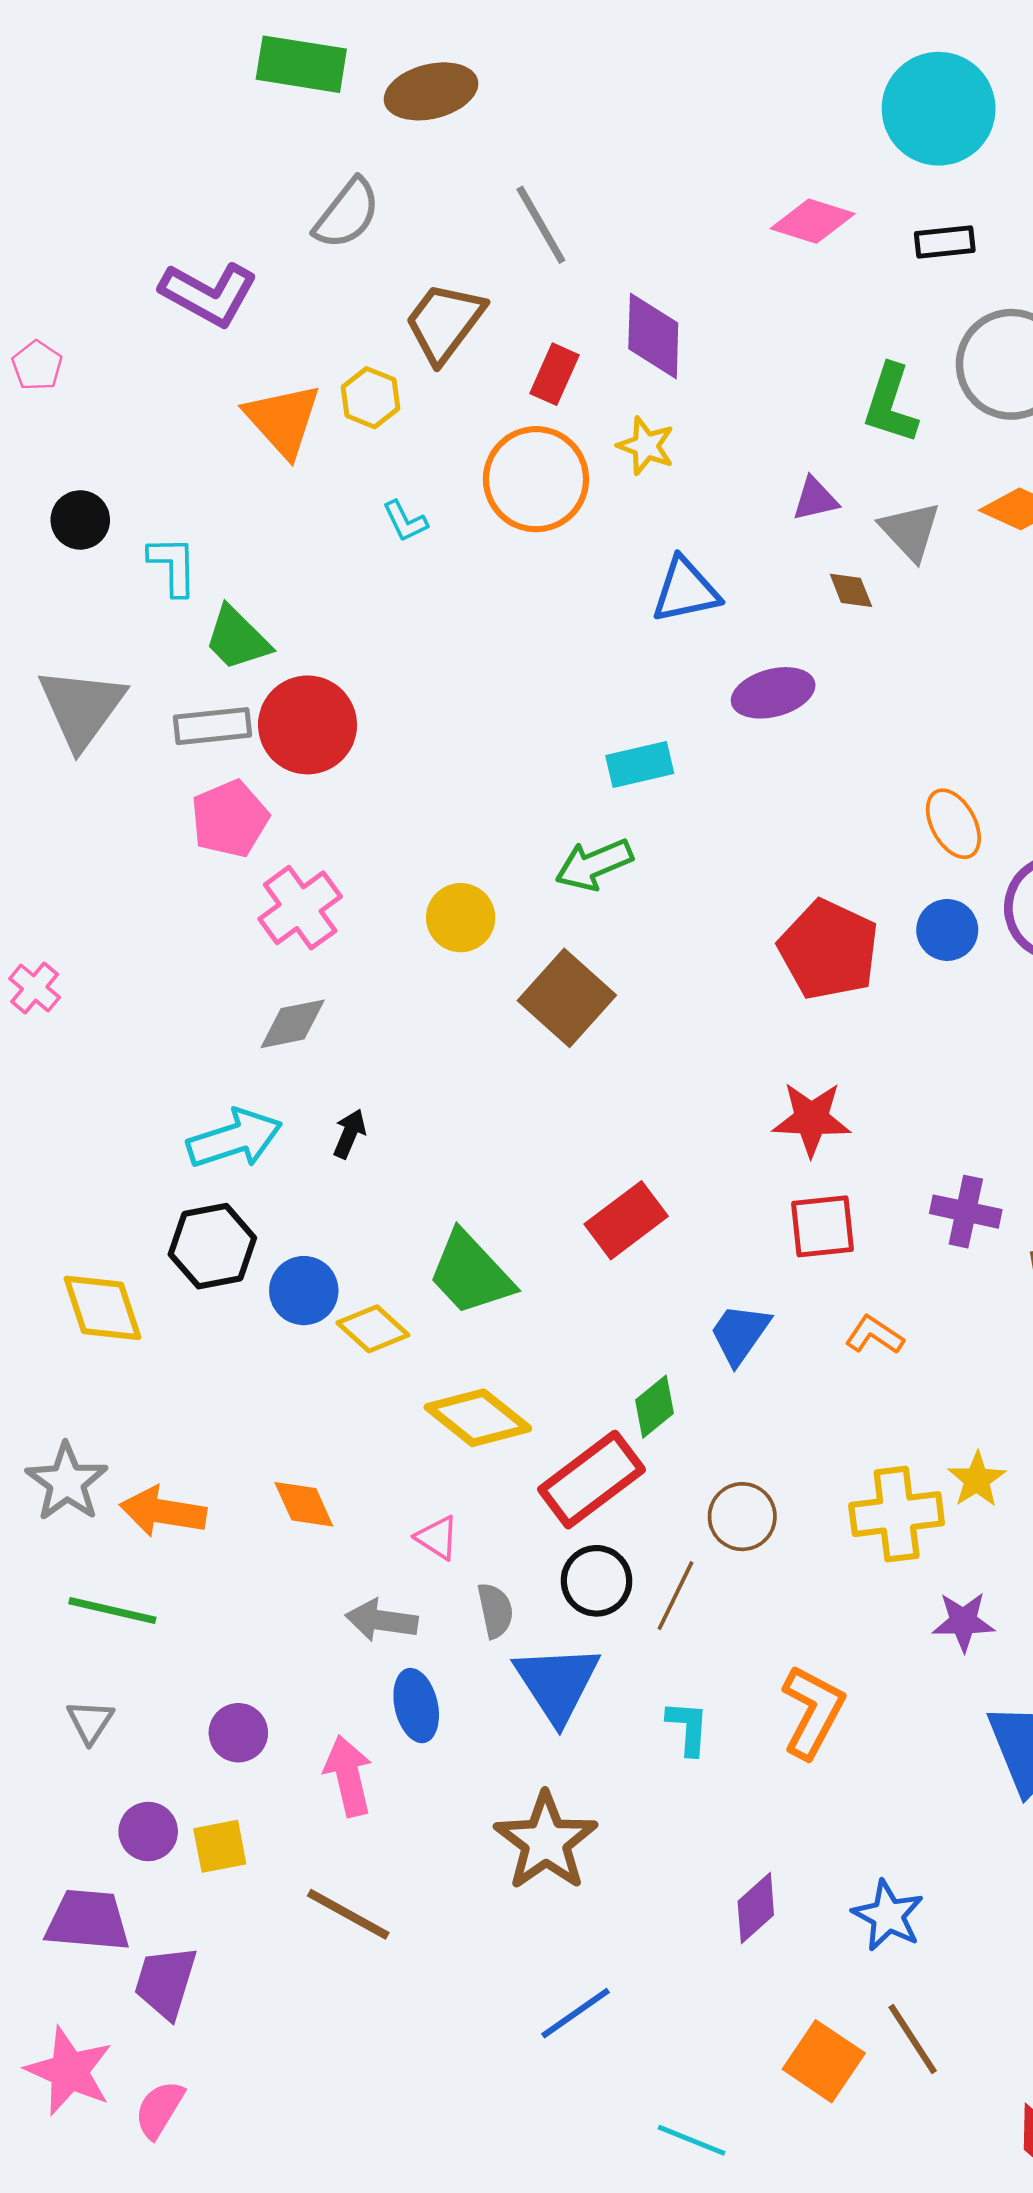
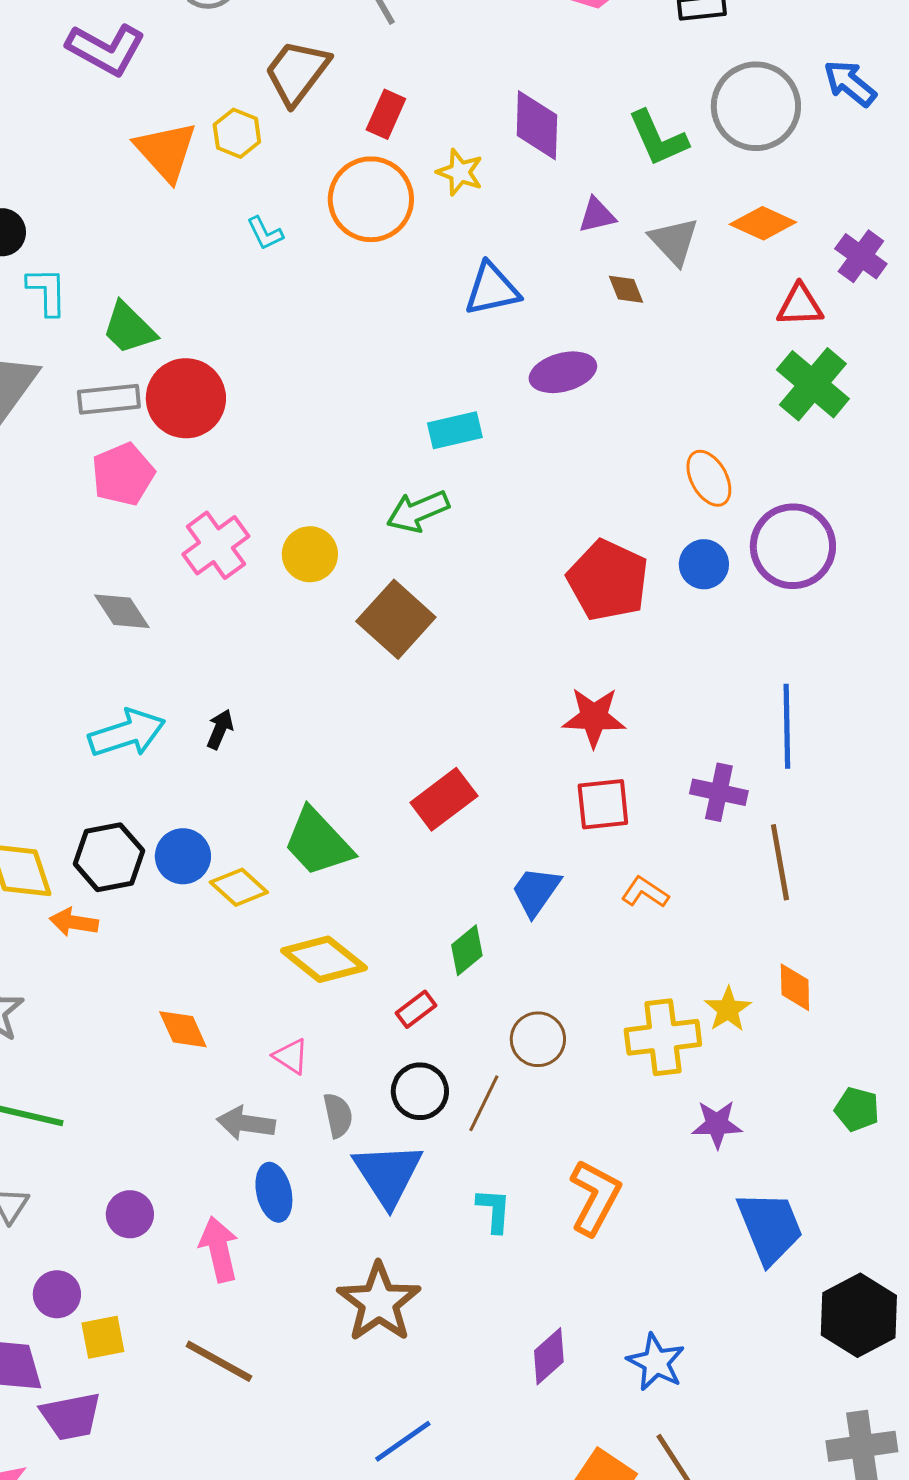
purple diamond: (653, 336) -> (537, 125), moved
green L-shape: (890, 404) -> (658, 138), turned -42
cyan L-shape: (173, 566) -> (47, 291), moved
pink cross: (300, 908) -> (216, 545), moved
gray diamond: (293, 1024) -> (122, 611), moved, turned 68
black hexagon: (212, 1246) -> (109, 857), moved
red rectangle: (592, 1480) -> (416, 1009), size x0.5
orange arrow: (163, 1512) -> (74, 922), moved, size x0.7
yellow square: (220, 1846) -> (103, 1337), moved
purple trapezoid: (165, 1982) -> (71, 1416), turned -118

